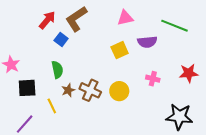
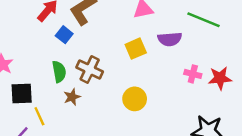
pink cross: (153, 79) -> (193, 74), moved
brown cross: (90, 90) -> (90, 69), moved
yellow line: (52, 106) -> (39, 116), moved

